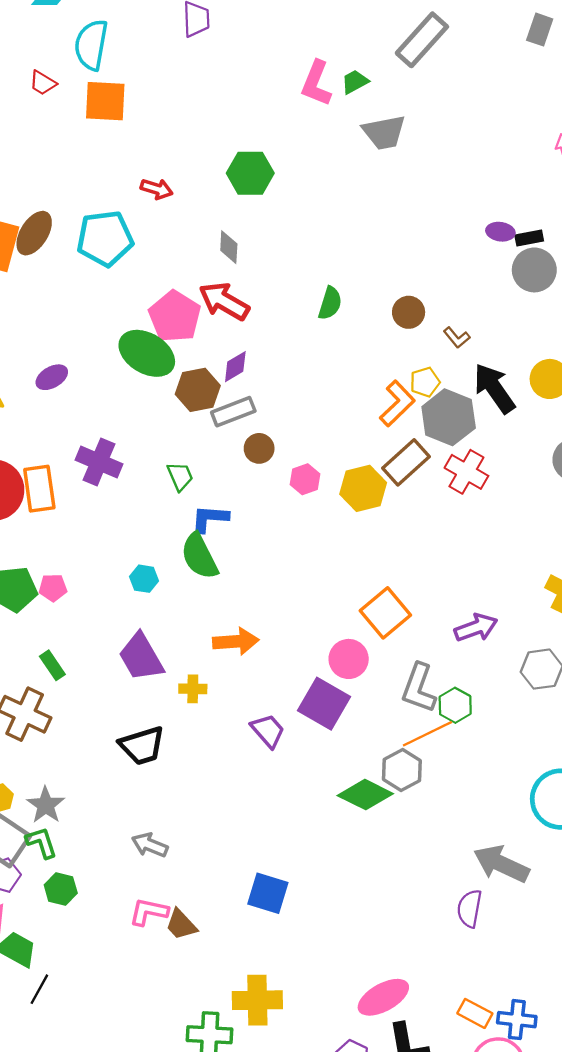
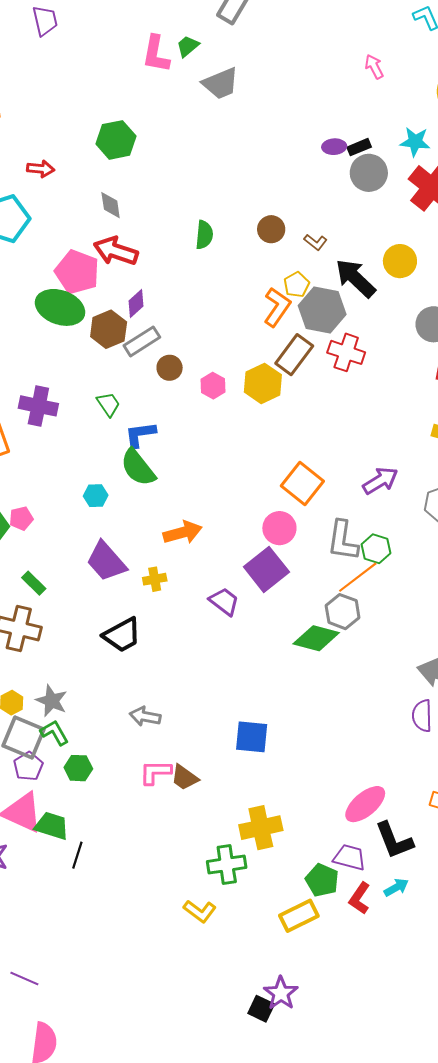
purple square: (324, 704) -> (266, 569), turned 33

